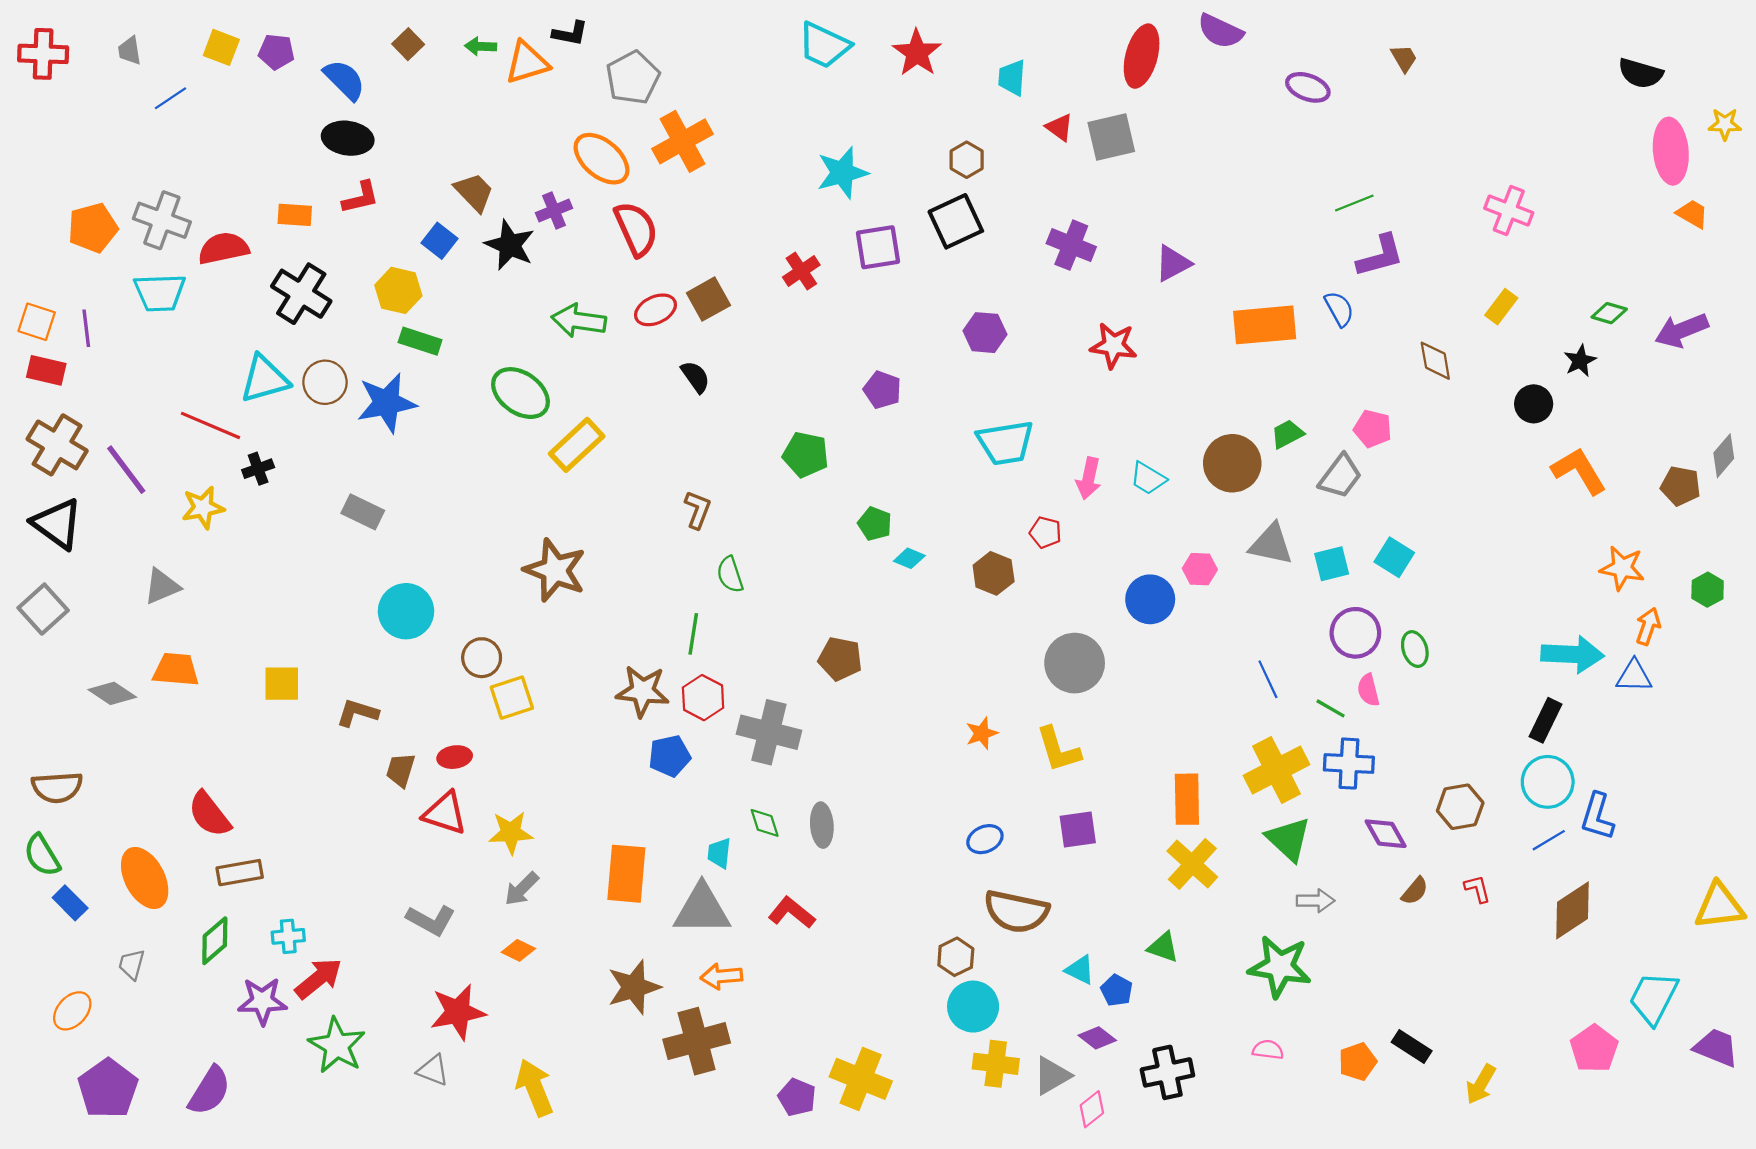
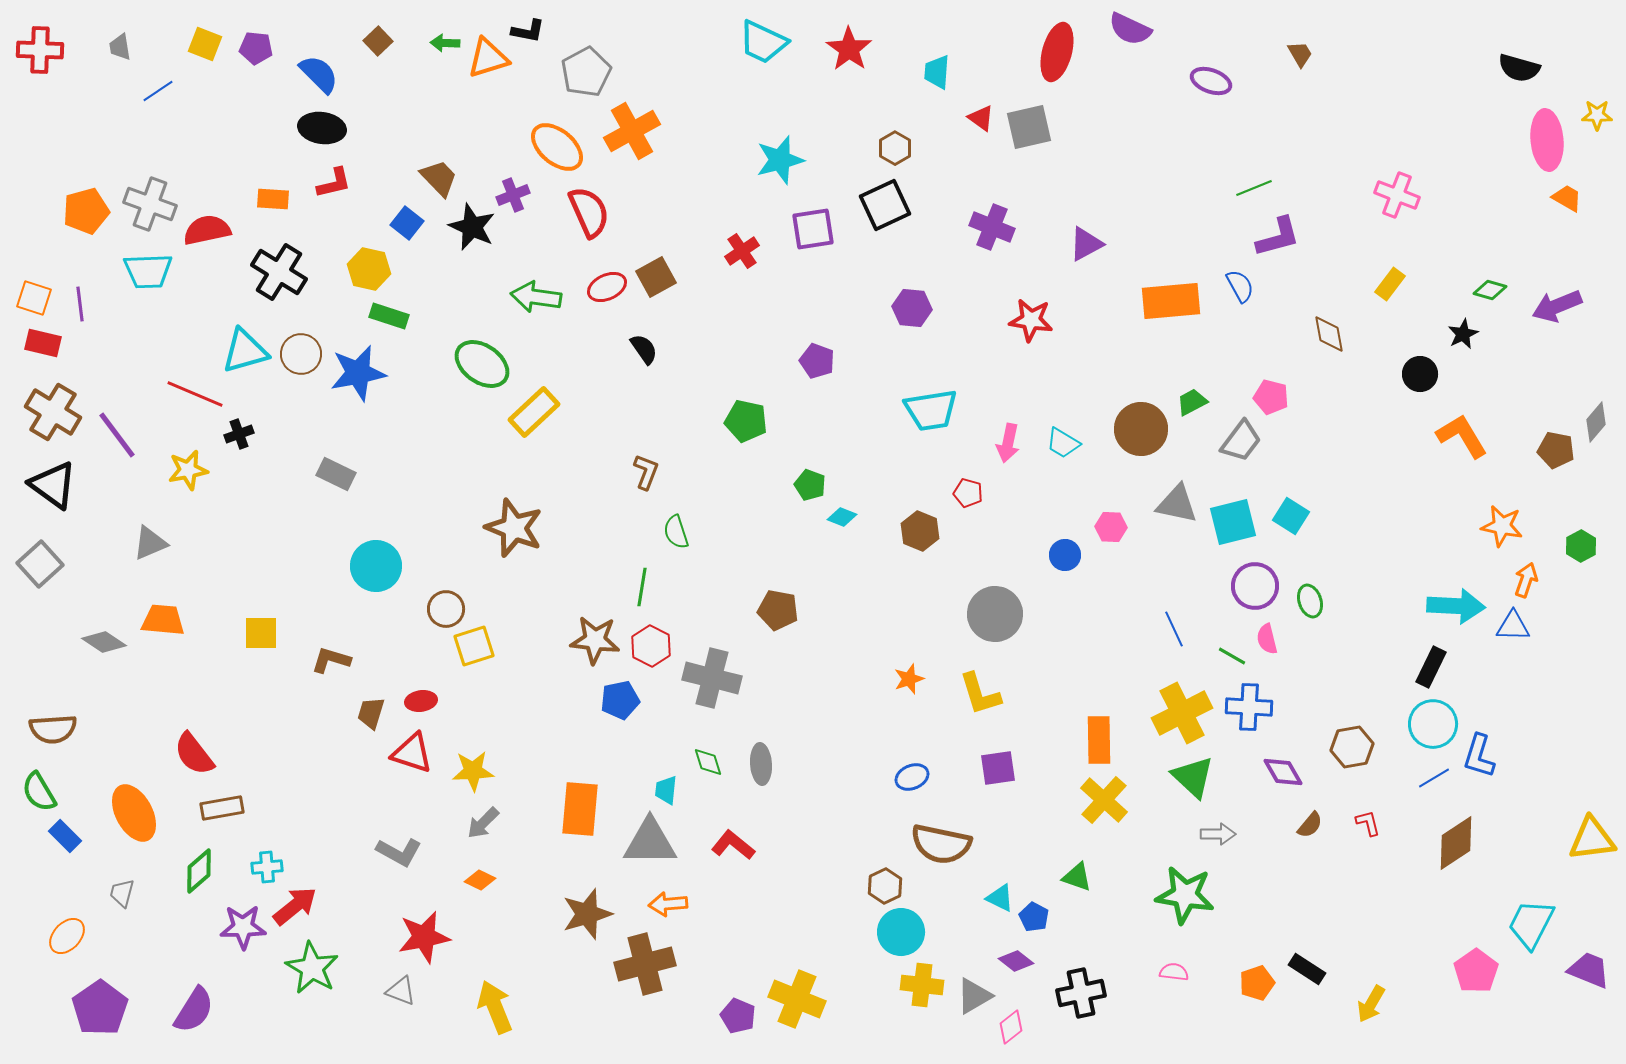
cyan square: (1332, 564) -> (1233, 522), size x1.4
blue circle: (1150, 599) -> (1065, 555), size x0.7

